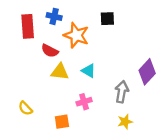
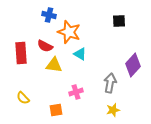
black square: (107, 19) -> (119, 21), moved
red rectangle: (28, 26) -> (21, 53), moved
cyan triangle: (88, 71) -> (80, 54), moved

